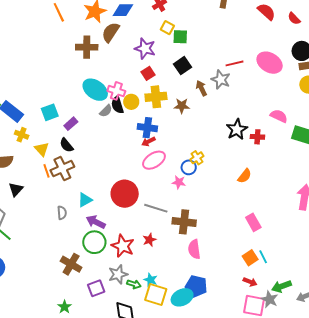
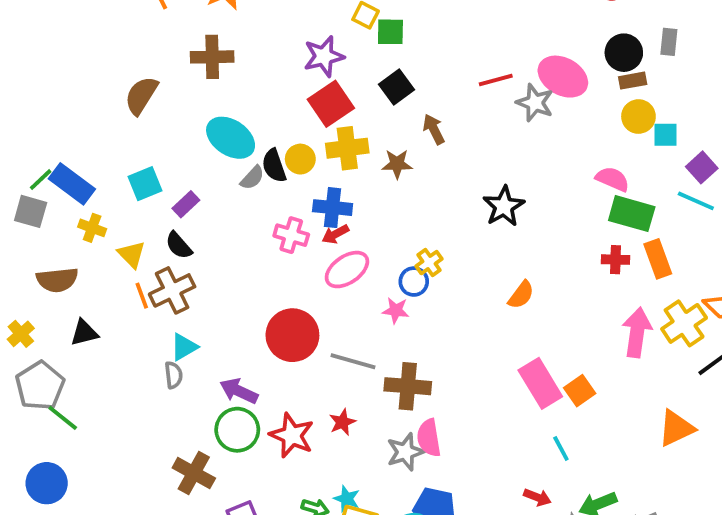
brown semicircle: (111, 32) -> (141, 95), moved
purple star: (145, 49) -> (324, 56), turned -30
red square: (148, 73) -> (331, 104), size x1.6
gray star: (221, 80) -> (535, 103), moved
pink cross: (116, 91) -> (291, 235), moved
pink semicircle: (279, 116) -> (613, 179), moved
red cross: (257, 137) -> (616, 260), moved
black triangle: (16, 189) -> (84, 333), turned 35
cyan triangle: (85, 200) -> (184, 347), moved
pink rectangle: (253, 222) -> (540, 383), size x1.4
orange square: (250, 258) -> (580, 391), moved
gray star: (118, 274) -> (405, 452), moved

